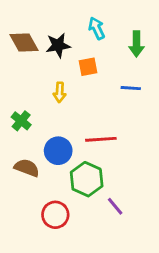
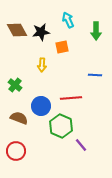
blue line: (131, 88) -> (95, 75), moved
red circle: (55, 215) -> (16, 151), moved

